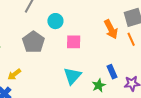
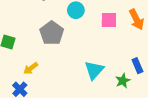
pink square: (74, 42) -> (109, 20), moved

